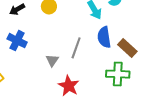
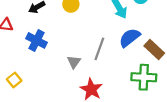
blue semicircle: (104, 37) -> (130, 38), turned 60

